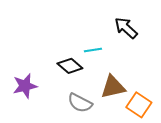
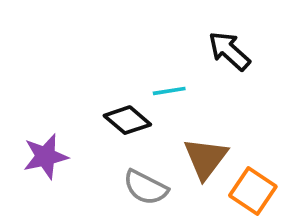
brown triangle: (113, 87) -> (206, 158), turned -40

